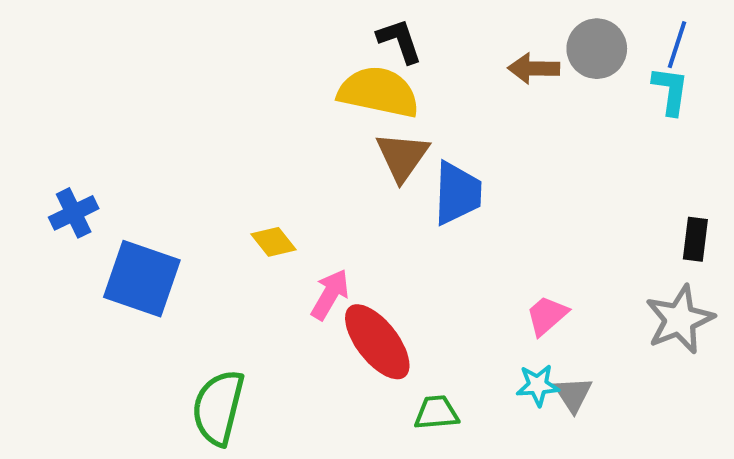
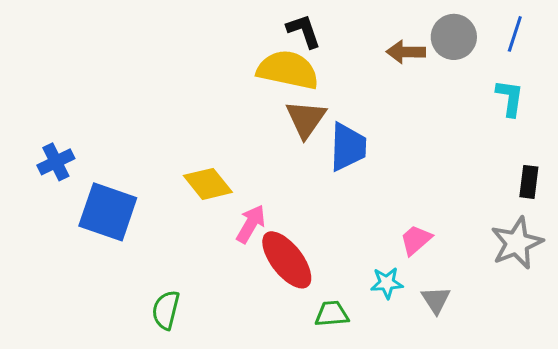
cyan L-shape: (670, 91) -> (510, 98), moved
yellow diamond: (273, 242) -> (208, 184), size x1.4
cyan star: (538, 385) -> (387, 283), moved
green semicircle: (218, 407) -> (166, 310), size x0.7

